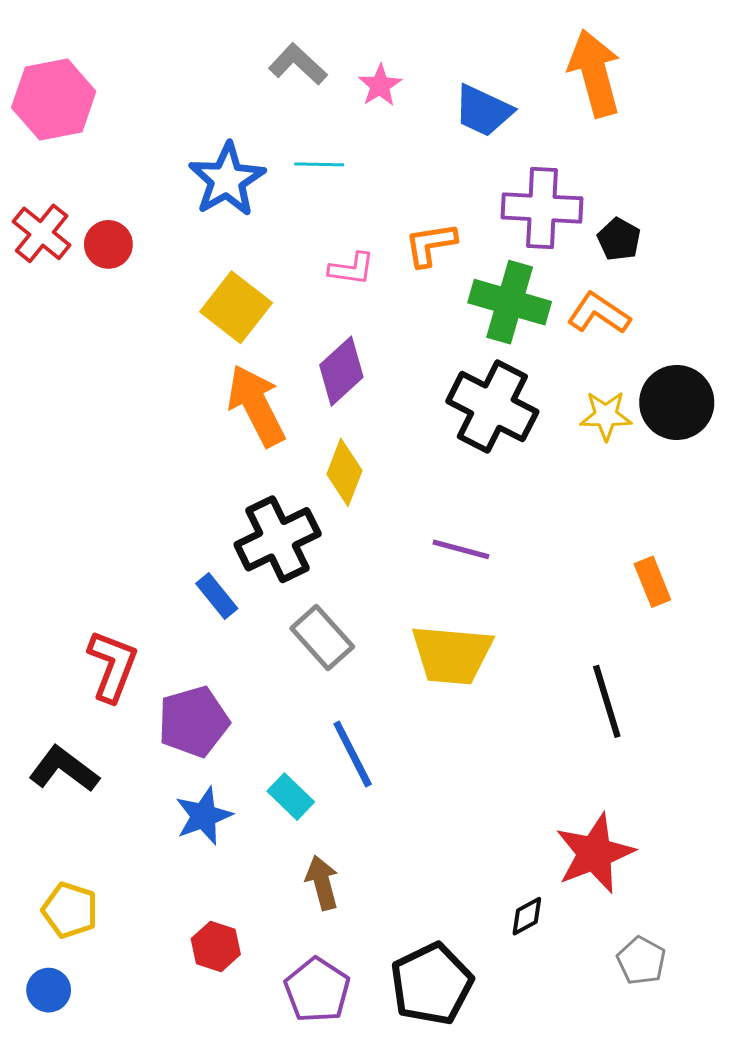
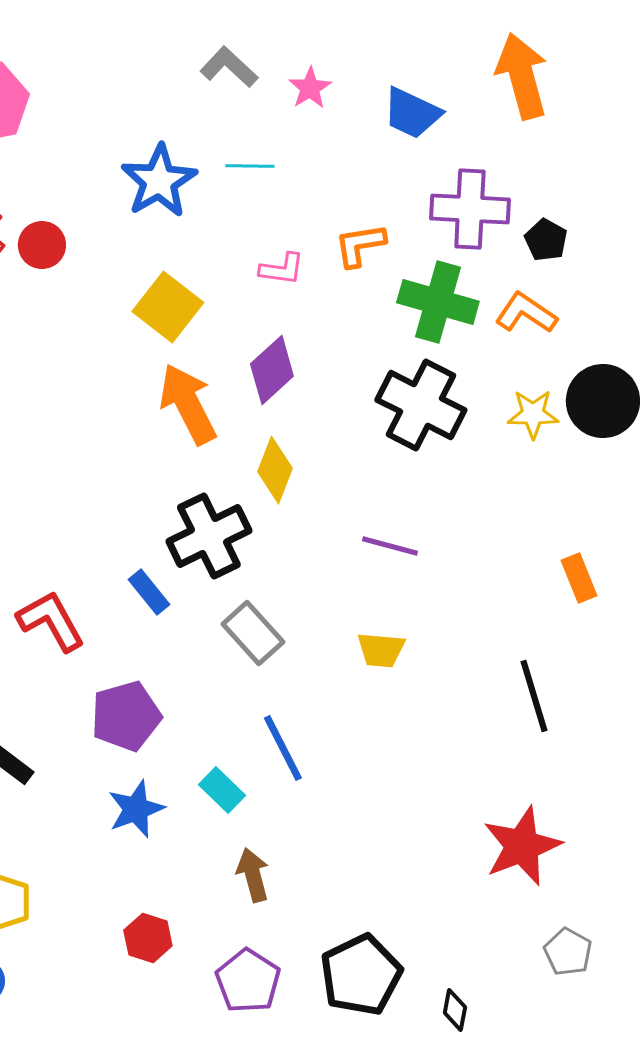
yellow trapezoid: (452, 655) -> (381, 650), size x0.6
red L-shape: (112, 666) -> (51, 621), moved, turned -50
black diamond: (527, 916) -> (455, 1010), moved, turned -51

